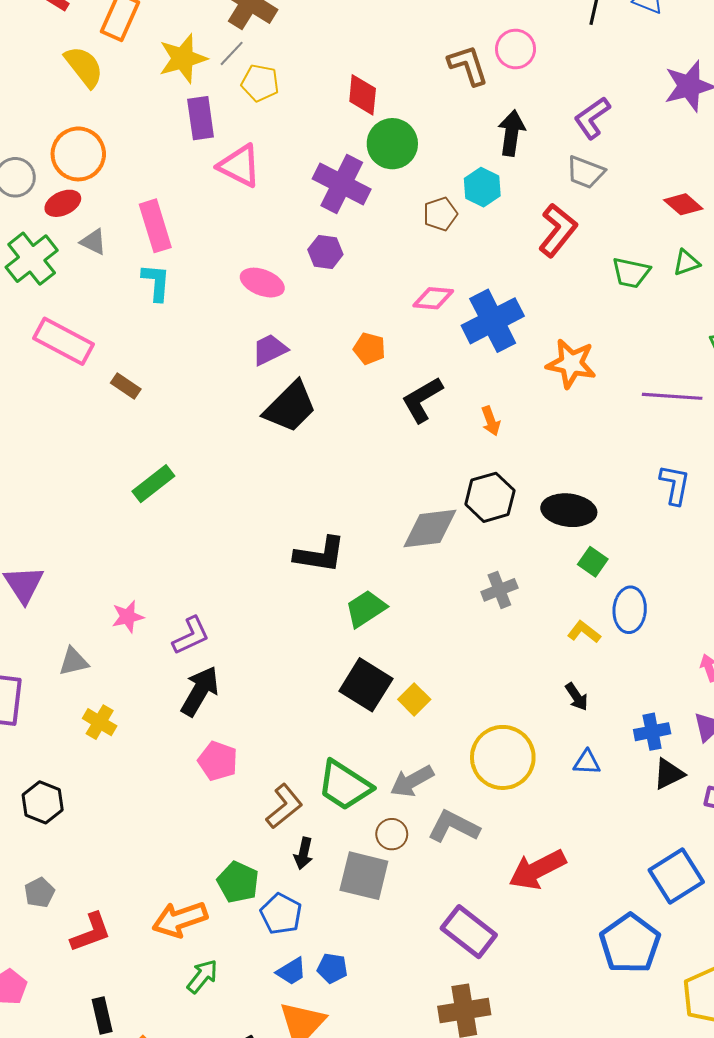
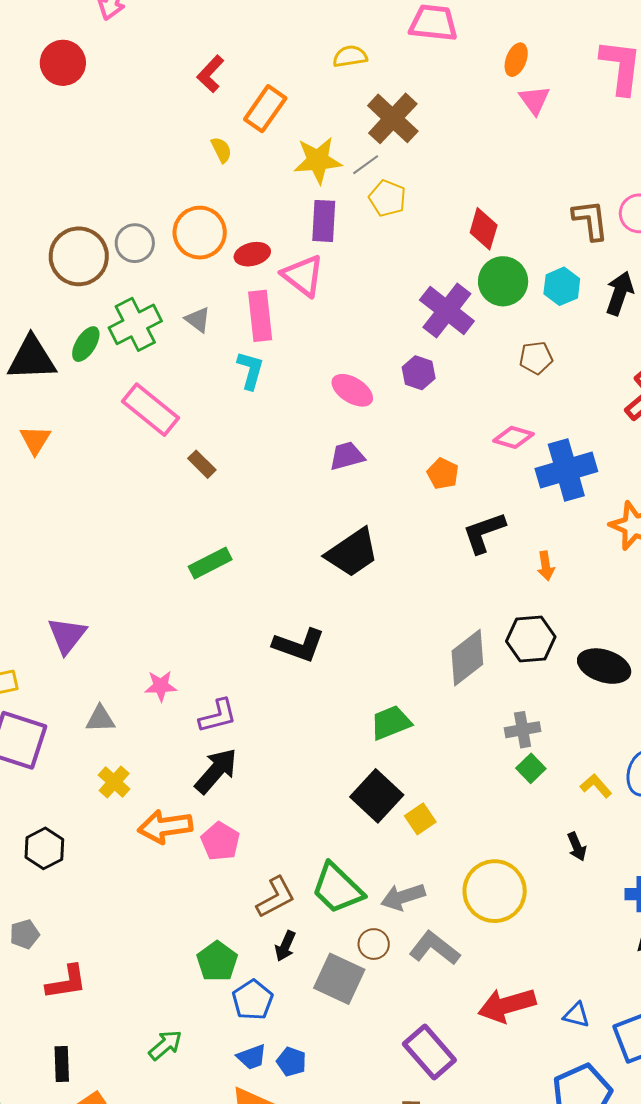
yellow semicircle: (84, 67) -> (221, 150), size x0.6
pink triangle: (239, 166) -> (303, 276), moved
cyan hexagon: (482, 187) -> (562, 286), moved
red ellipse: (63, 203) -> (252, 254), moved
black trapezoid: (290, 407) -> (352, 553), moved
gray diamond: (430, 529) -> (467, 658), turned -42
black L-shape: (320, 555) -> (299, 645), moved
green square: (593, 562) -> (531, 768), moved
blue triangle: (587, 762) -> (576, 1015), moved
orange arrow: (180, 919) -> (165, 827), moved

